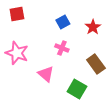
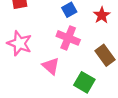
pink cross: (62, 48) -> (68, 38), size x1.5

